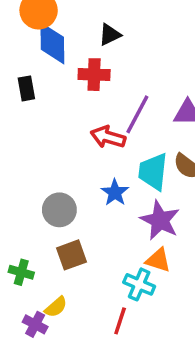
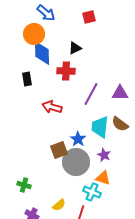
red arrow: (108, 137) -> (52, 107), moved
gray circle: (59, 210) -> (76, 162), moved, size x1.4
purple star: (160, 220) -> (104, 155), size x0.6
brown square: (72, 255) -> (59, 150), moved
yellow semicircle: (56, 307) -> (59, 205), moved

